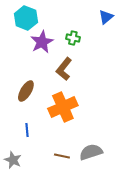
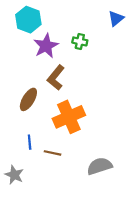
brown L-shape: (64, 69) -> (56, 78), moved
brown line: (62, 156) -> (52, 153), moved

